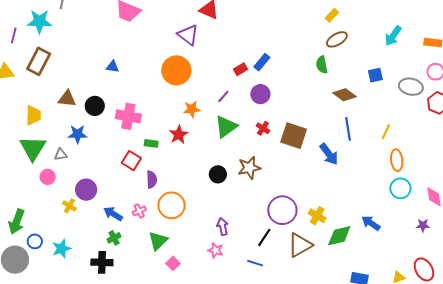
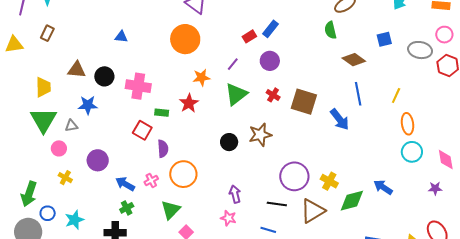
brown rectangle: (39, 61) -> (47, 33), size x0.6
yellow cross: (69, 206) -> (65, 178), moved
black line: (264, 237) -> (277, 204), turned 66

